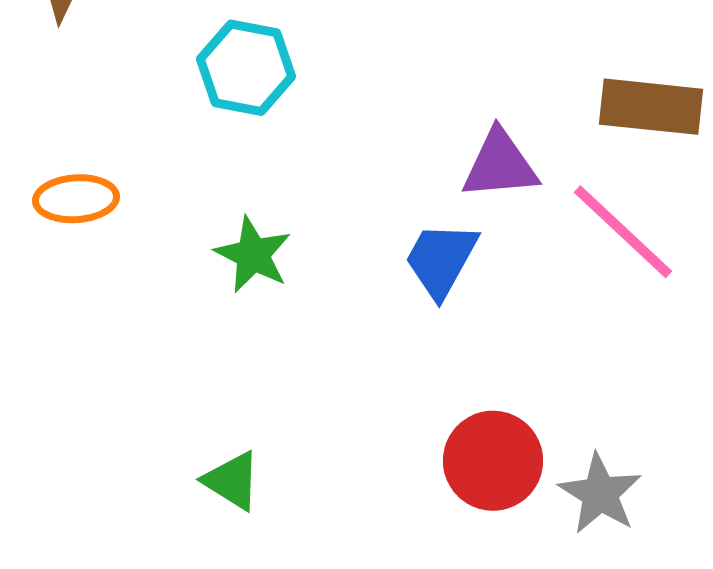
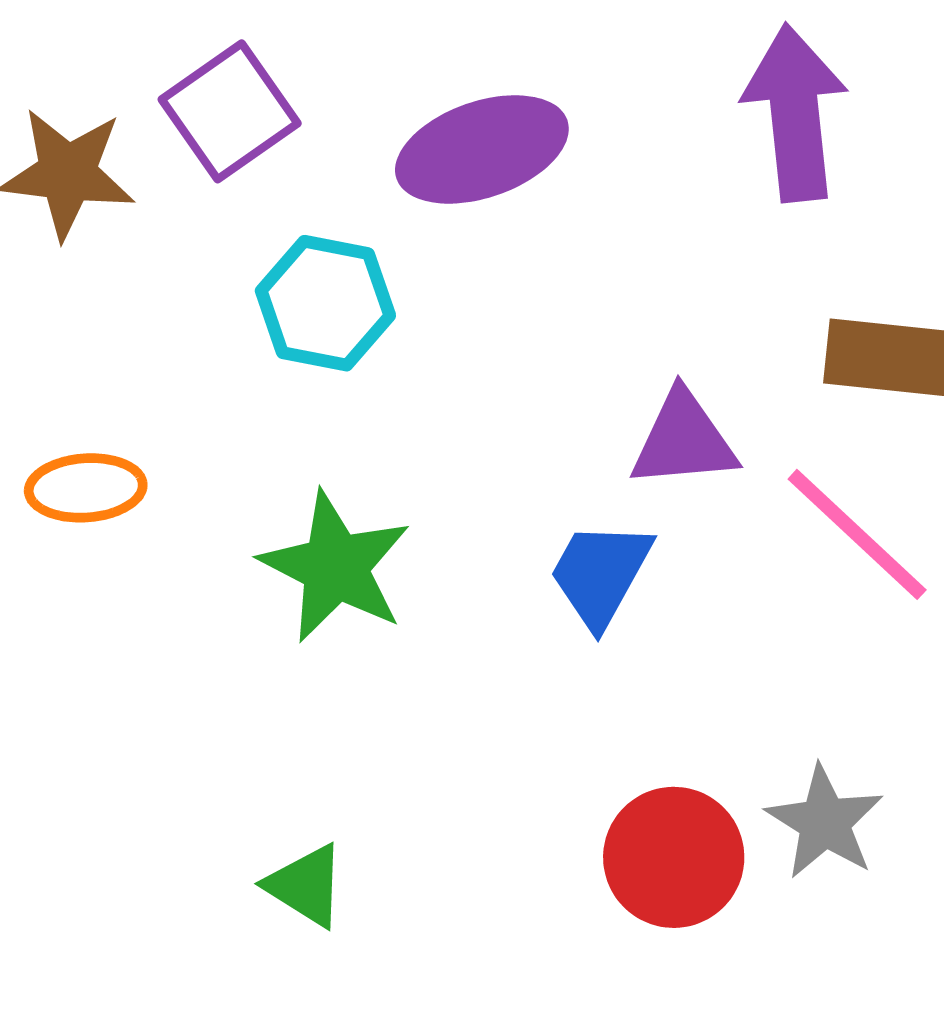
green star: (253, 255) -> (335, 567), size x1.4
gray star: (600, 494) -> (825, 822), moved

